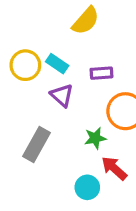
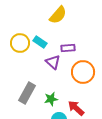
purple triangle: (62, 95) -> (53, 62), moved
green star: (95, 138) -> (51, 99), moved

